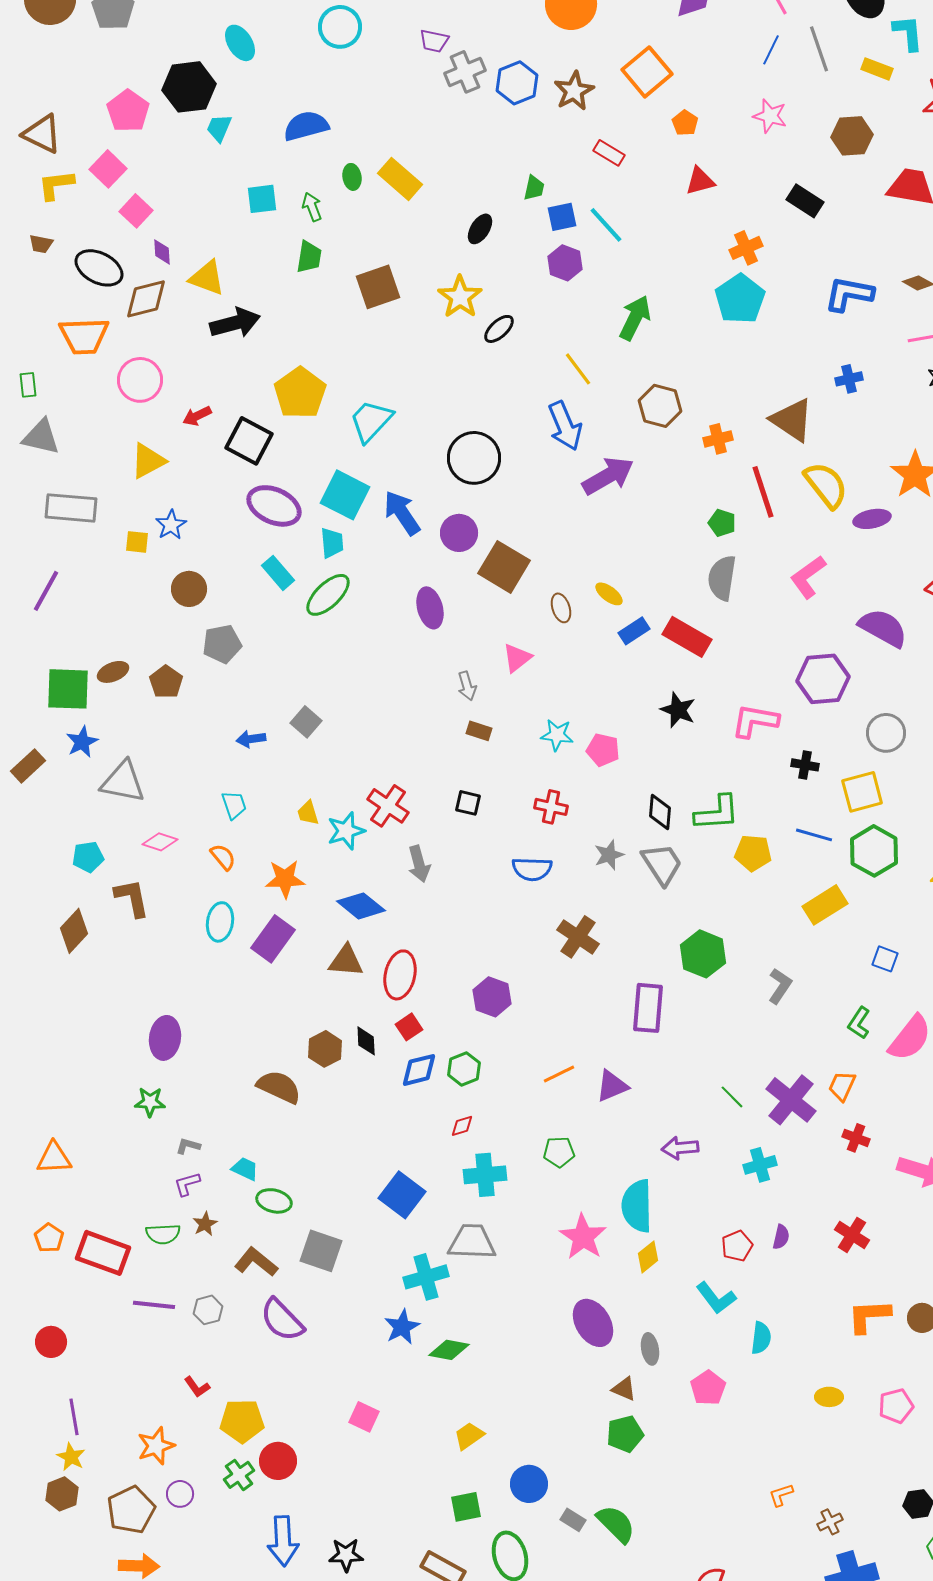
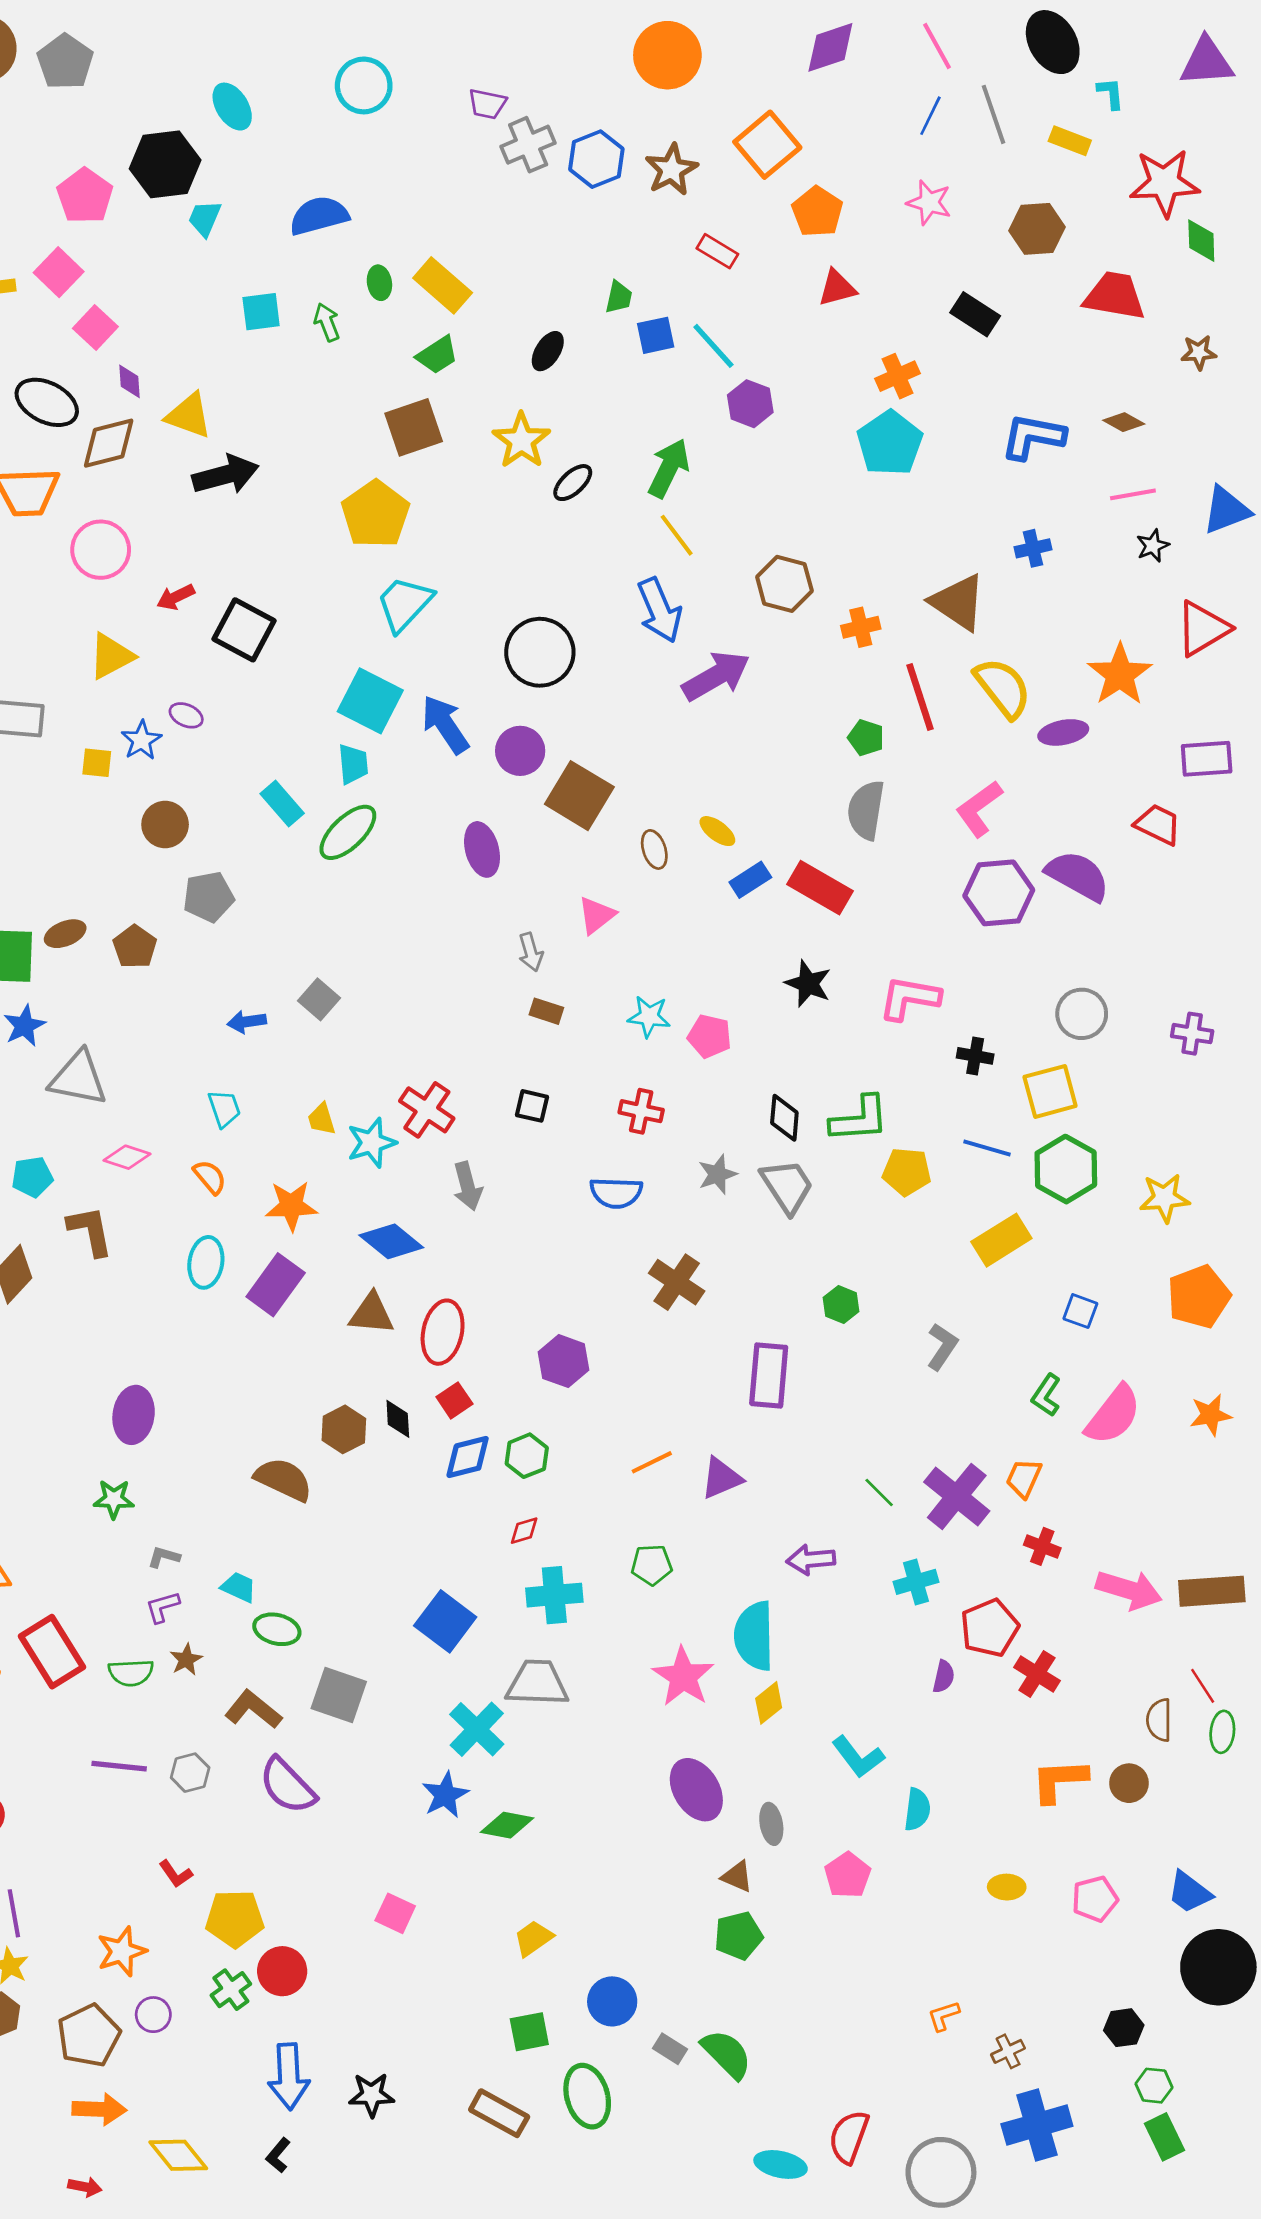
cyan L-shape: (908, 33) -> (1111, 93), size x0.7
orange pentagon: (685, 123) -> (817, 212), size x1.5
green trapezoid: (309, 257) -> (437, 355), moved, turned 48
purple hexagon: (565, 263) -> (750, 404), moved
green arrow: (635, 318) -> (669, 468), moved
yellow pentagon: (300, 393) -> (375, 514), moved
purple ellipse: (274, 506) -> (186, 715), moved, size x0.5
purple hexagon: (823, 679) -> (999, 893), moved
green hexagon: (703, 954) -> (841, 1304), size x0.6
red pentagon: (737, 1246) -> (990, 1628), moved, size x1.4
red rectangle: (103, 1253) -> (52, 1652), moved, turned 38
cyan cross: (426, 1277) -> (477, 1729), turned -30

